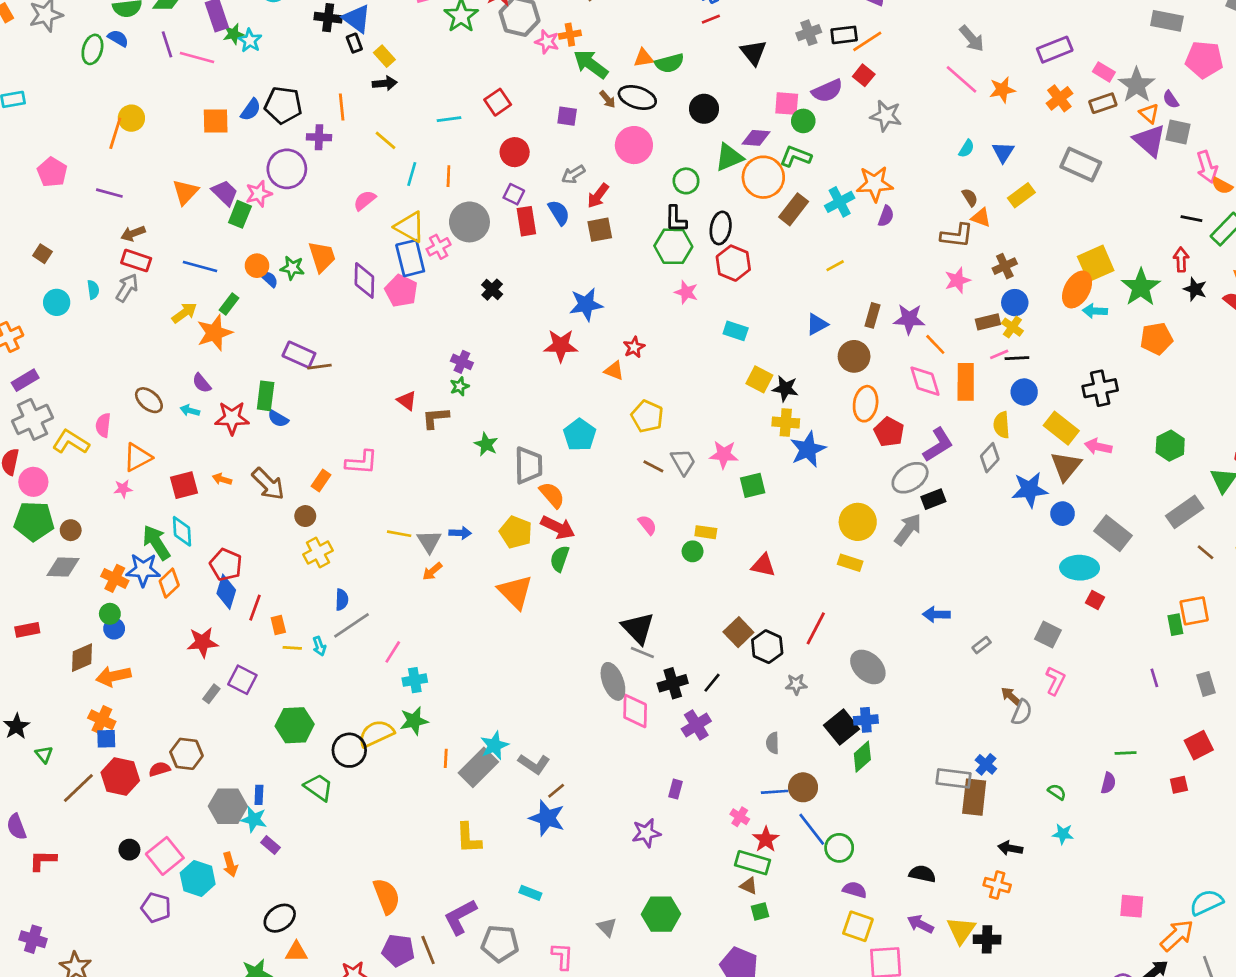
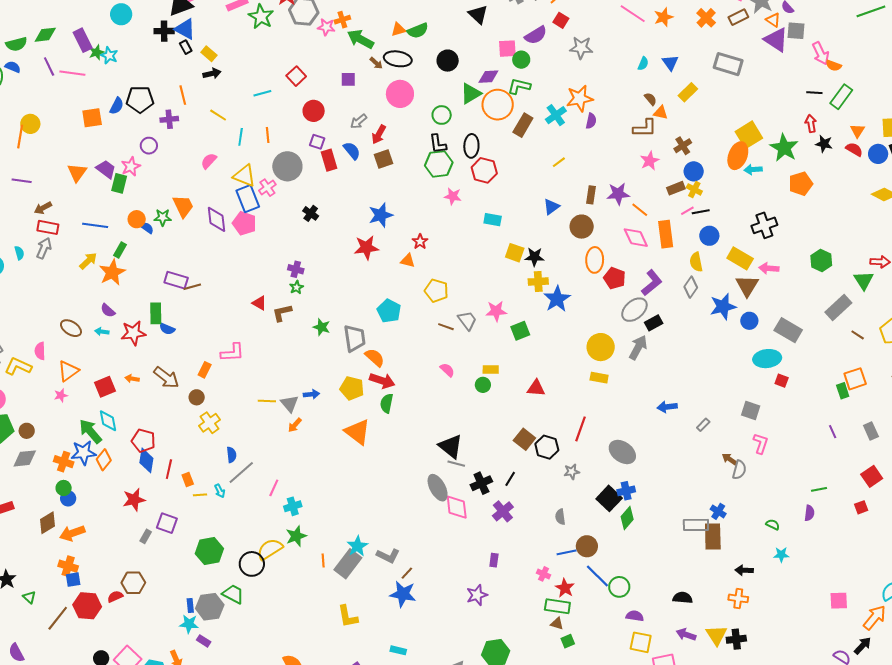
purple circle: (287, 169) -> (149, 146), size x0.6
gray hexagon: (228, 806) -> (210, 607), moved

